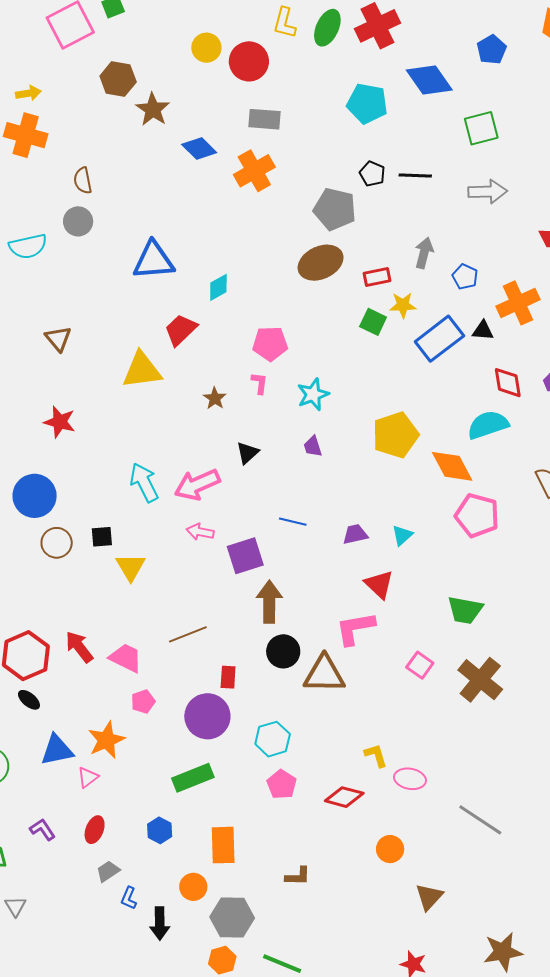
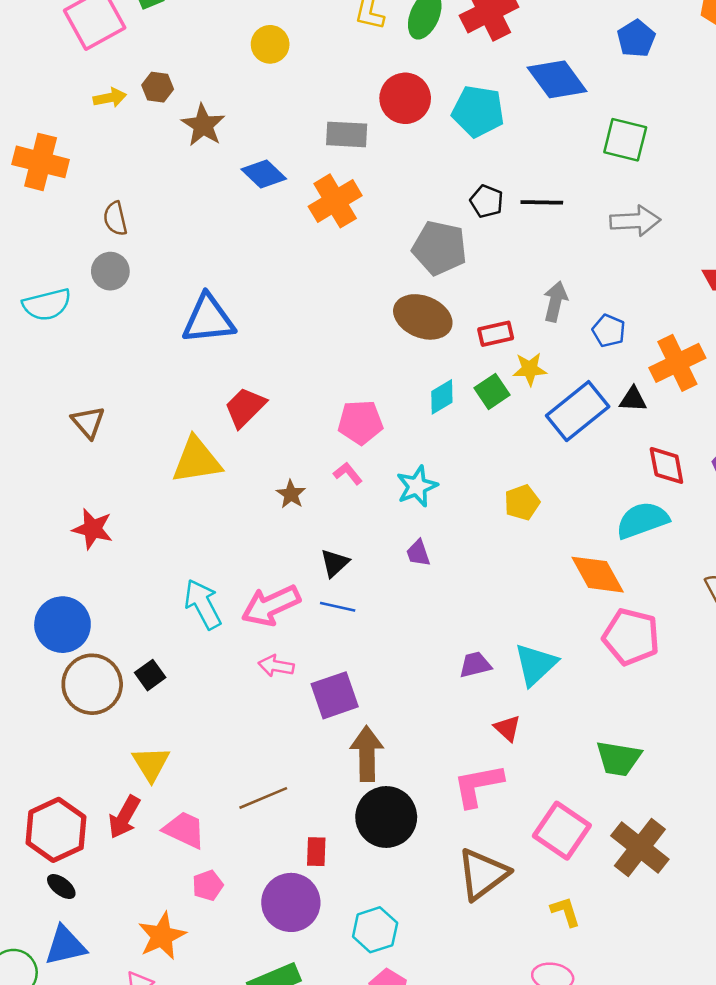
red circle: (249, 61) -> (405, 98), moved
brown hexagon: (118, 79) -> (158, 87), size x0.7
yellow arrow: (28, 93) -> (110, 98), moved
green square: (481, 128) -> (625, 140), turned 30
brown ellipse: (321, 263) -> (423, 317), turned 48
cyan diamond: (218, 287) -> (442, 397), moved
green square: (373, 322) -> (492, 391), turned 32
pink L-shape: (259, 383) -> (348, 473), turned -45
yellow pentagon: (395, 435) -> (522, 502), moved, size x0.6
blue line: (293, 522) -> (338, 607), moved
cyan triangle: (402, 535) -> (536, 664), size x1.6
black square: (102, 537) -> (150, 675), turned -30
brown circle: (57, 543) -> (92, 684), size x1.5
yellow triangle: (131, 567) -> (151, 764), moved
red triangle: (379, 584) -> (507, 728), size x0.7
red arrow: (79, 647) -> (124, 817), turned -112
black circle: (283, 651) -> (386, 817), size x1.4
pink square: (420, 665) -> (562, 831), size x1.6
brown triangle: (324, 674) -> (483, 874), moved, turned -36
blue triangle: (57, 750) -> (65, 946), moved
yellow L-shape: (376, 755) -> (565, 912), moved

